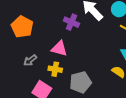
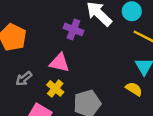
yellow cross: (55, 69) -> (55, 88), turned 32

